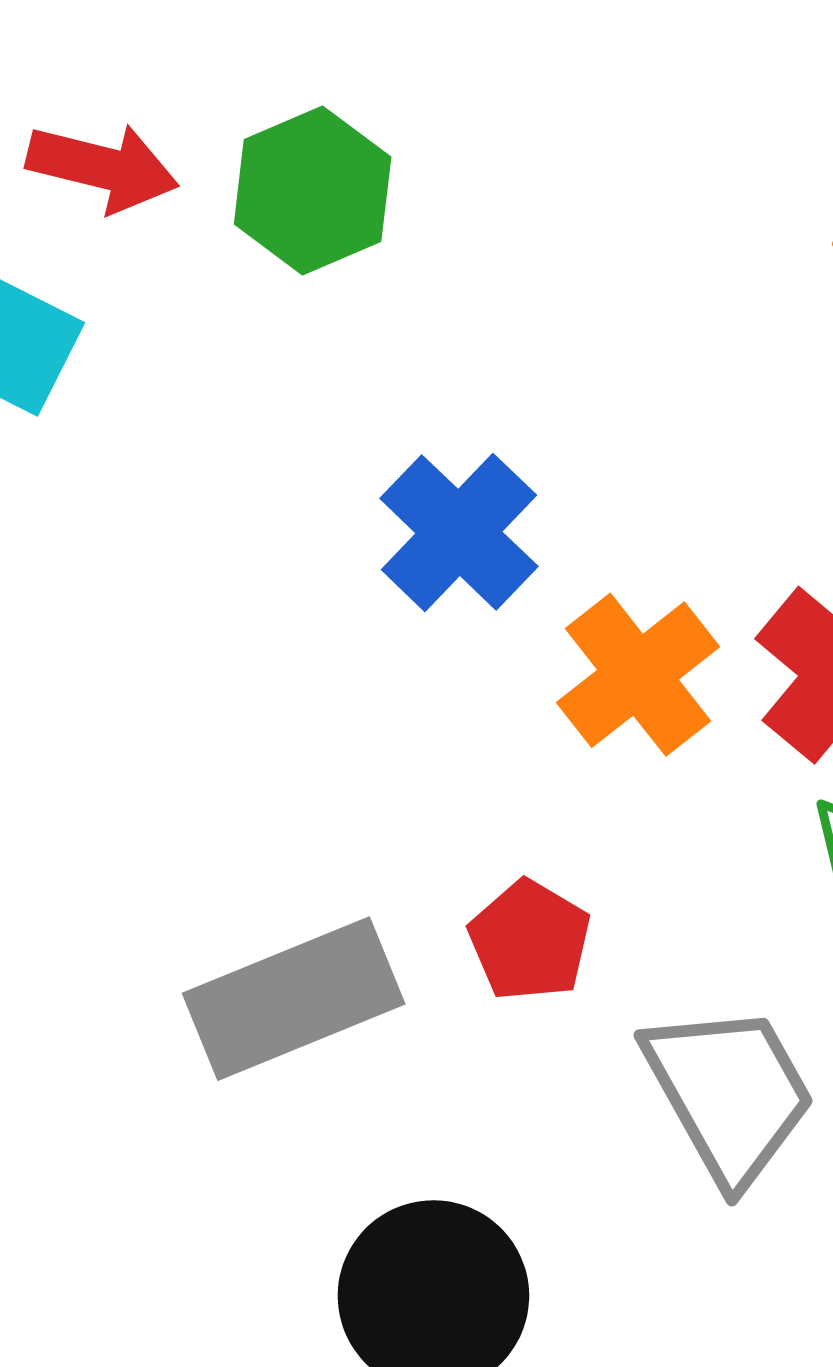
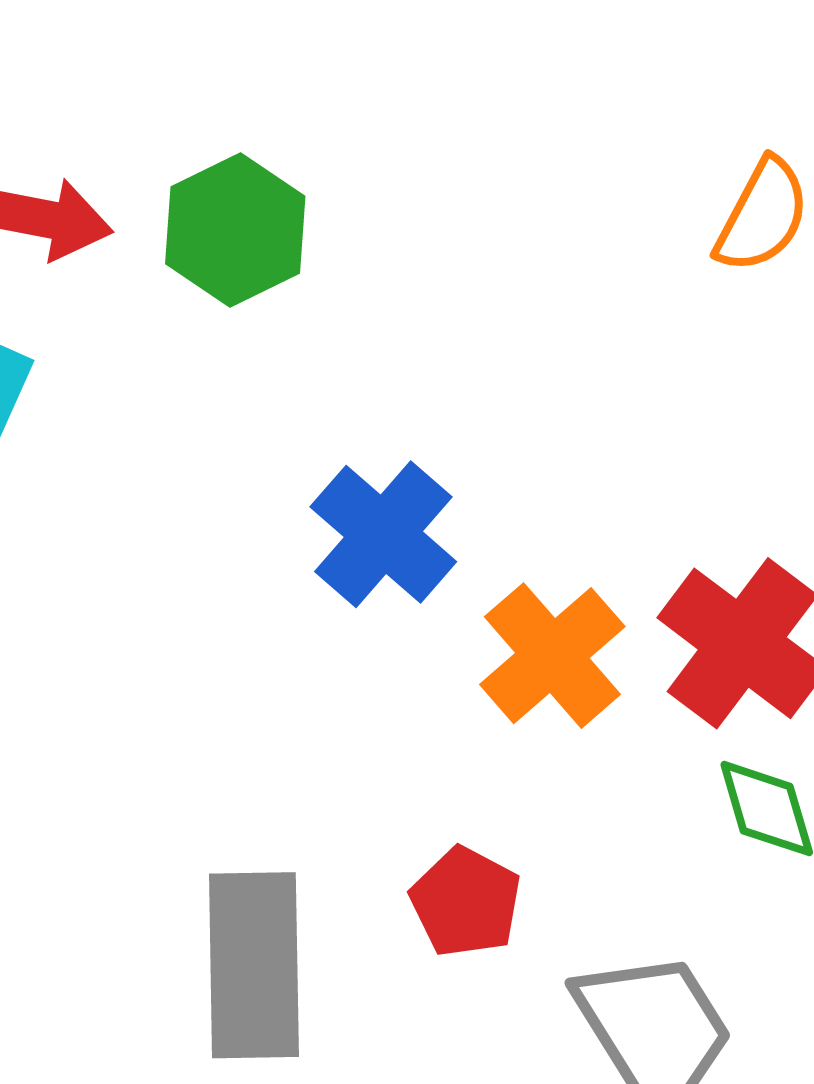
gray rectangle: (294, 999) -> (254, 965), turned -66

